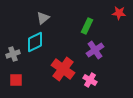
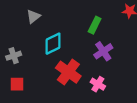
gray triangle: (43, 18) -> (33, 16), moved
cyan diamond: (35, 42) -> (53, 44), moved

